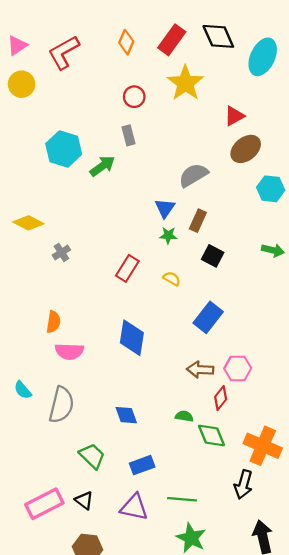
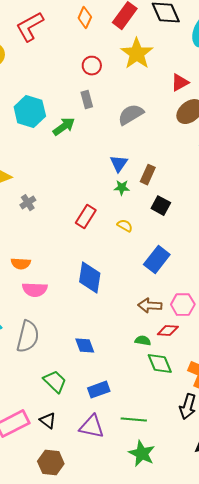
gray semicircle: (193, 175) -> (131, 115), moved
orange semicircle: (53, 322) -> (21, 264), turned 84
red diamond: (221, 398) -> (168, 331), turned 55
green semicircle: (184, 416) -> (143, 341), moved

